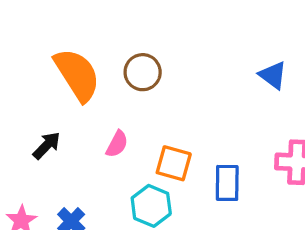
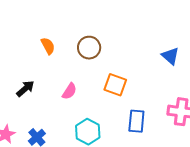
orange semicircle: (77, 75) -> (48, 46), size x0.5
orange square: (174, 163) -> (115, 85), moved

